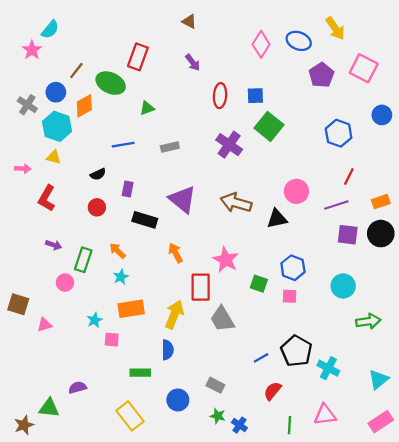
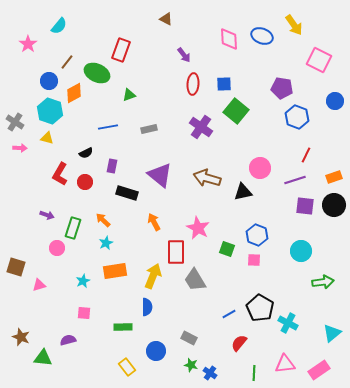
cyan semicircle: (50, 29) -> (59, 26), moved
pink diamond: (261, 44) -> (229, 39), turned -35
purple arrow: (193, 63) -> (184, 55), moved
purple pentagon: (321, 75) -> (282, 88), moved, turned -30
gray cross: (27, 105) -> (15, 122), moved
red L-shape: (47, 198) -> (60, 174), moved
pink square: (112, 340) -> (84, 313), moved
yellow rectangle: (130, 416) -> (127, 367), moved, size x0.7
pink rectangle: (381, 422) -> (319, 370), moved
brown star: (24, 425) -> (21, 337), moved, turned -30

